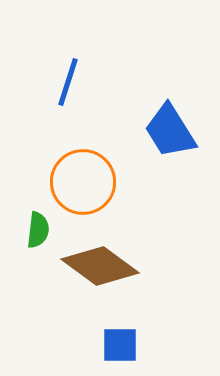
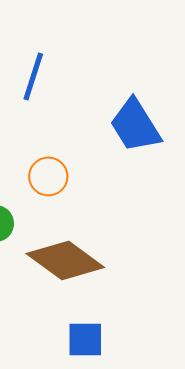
orange circle: (83, 182) -> (48, 176), size x0.6

